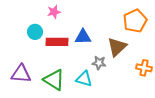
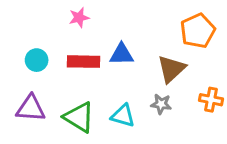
cyan circle: (35, 32) -> (37, 60), moved
gray star: (99, 63) -> (161, 104), moved

